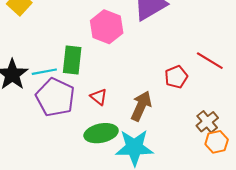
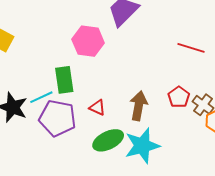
red pentagon: (176, 77) -> (179, 97), moved

